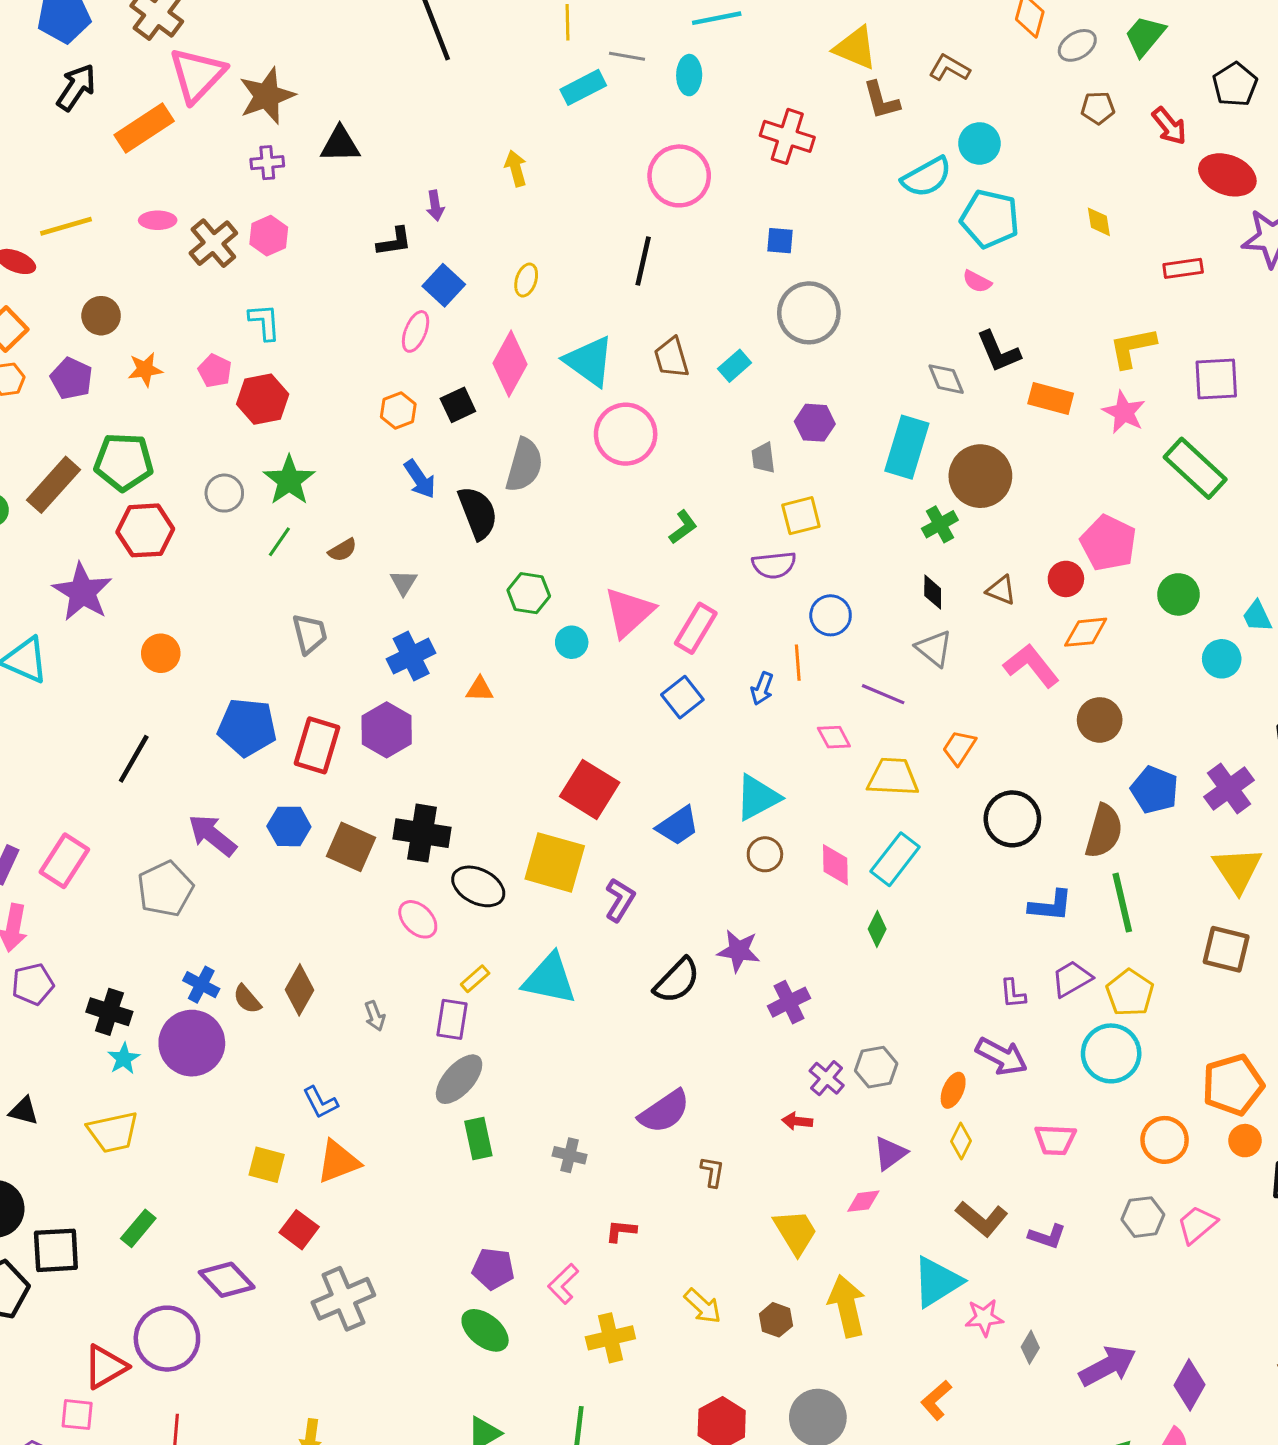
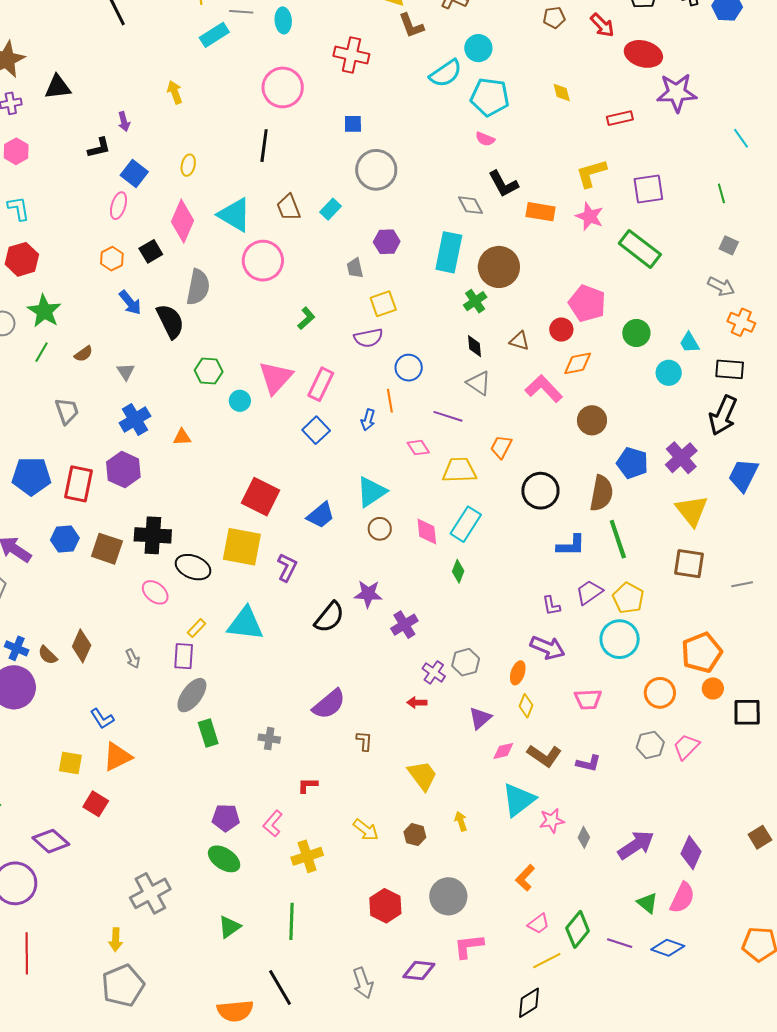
pink diamond: (863, 1201) -> (503, 751), moved
gray cross: (343, 1299) -> (150, 893), moved
yellow arrow: (847, 1306) -> (461, 821), size x0.5

